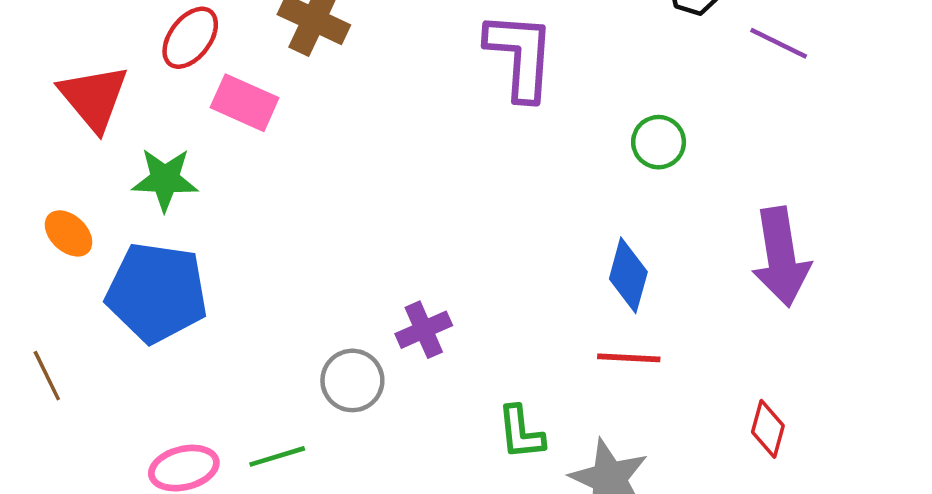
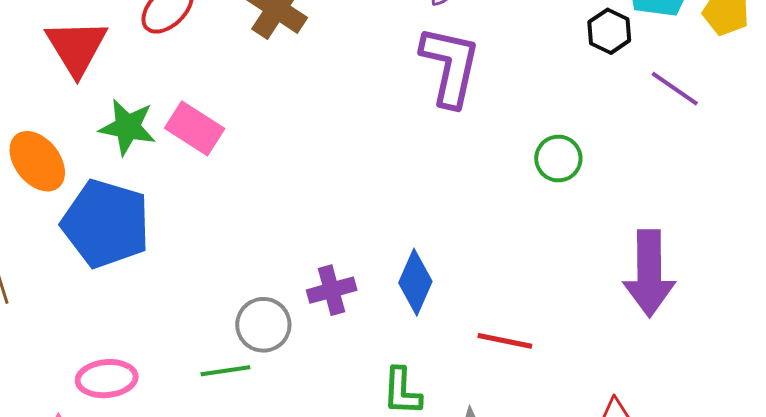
pink rectangle: (245, 103) -> (195, 128), moved
orange ellipse: (69, 233) -> (37, 161), size x1.4
blue diamond: (628, 275) -> (415, 282), moved
green line: (277, 456) -> (225, 371), moved

